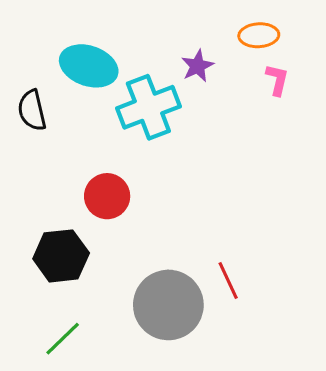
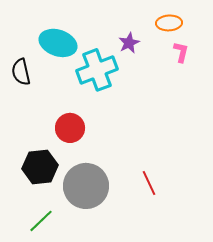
gray circle: (168, 305) -> (86, 186), moved

